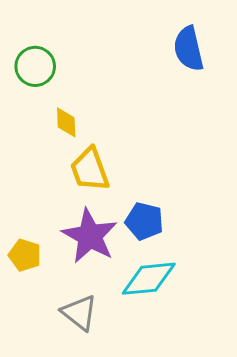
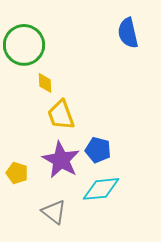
green circle: (35, 66) -> (24, 45), size x1.5

